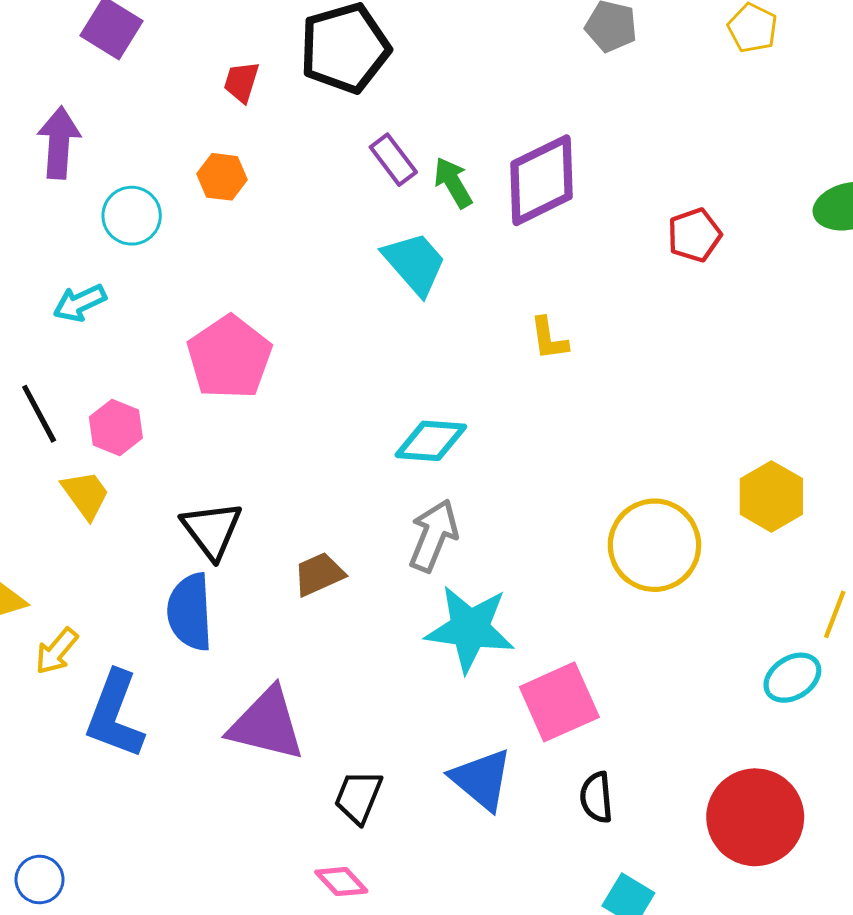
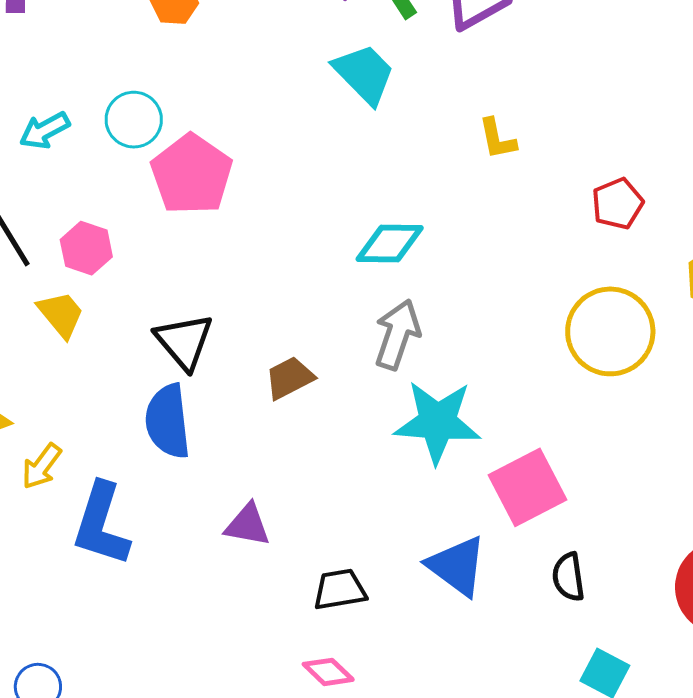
cyan circle: (132, 216) -> (134, 120), moved
red pentagon: (694, 235) -> (618, 204), moved
purple triangle: (267, 724) -> (248, 525), size x0.6
black trapezoid: (358, 797) -> (340, 590), turned 62

